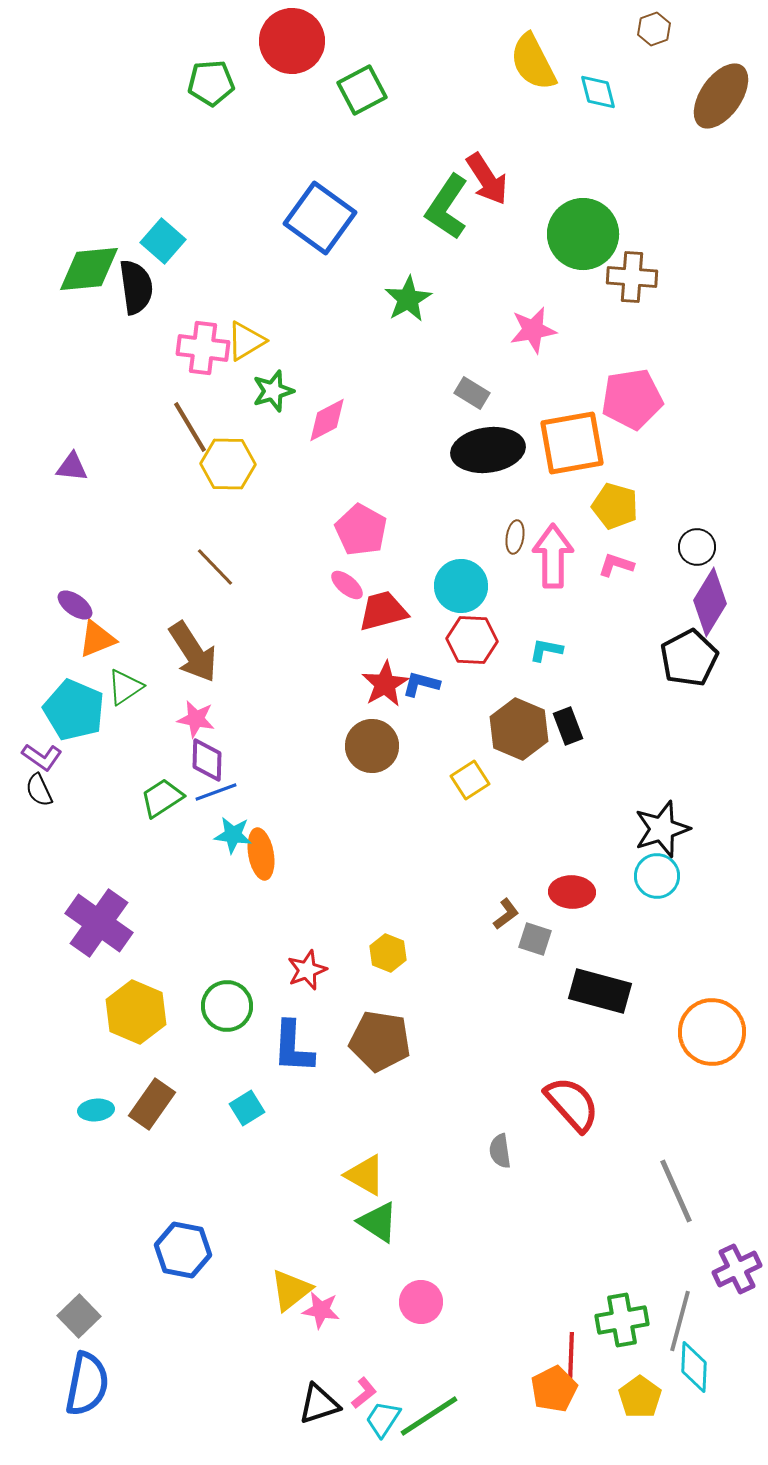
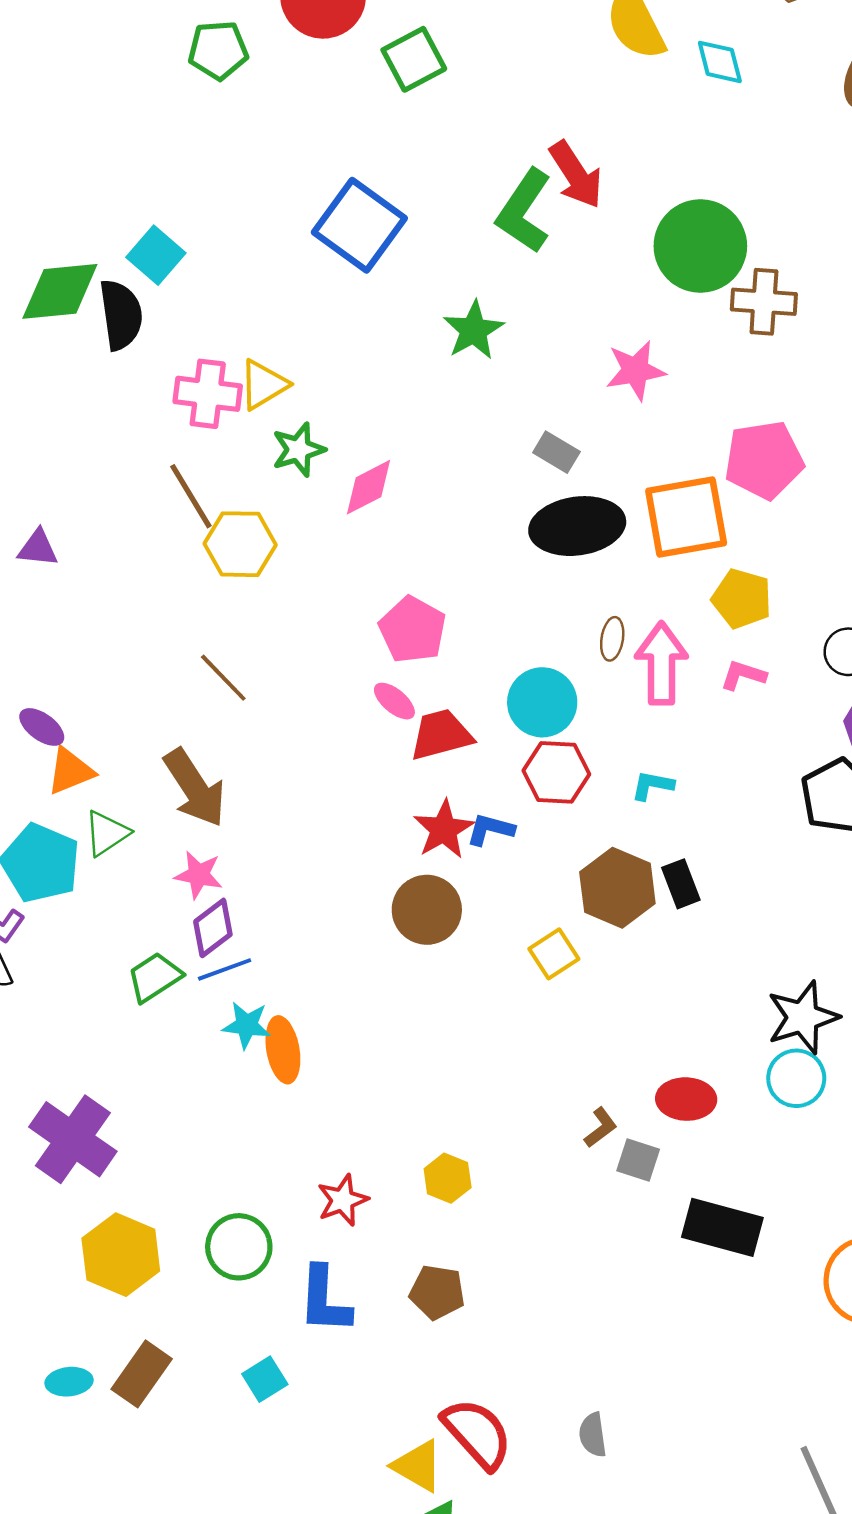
purple diamond: (207, 760) -> (213, 928), turned 51
brown pentagon: (380, 1041) -> (437, 1292), size x0.7
red semicircle: (572, 1104) -> (477, 1434), moved

